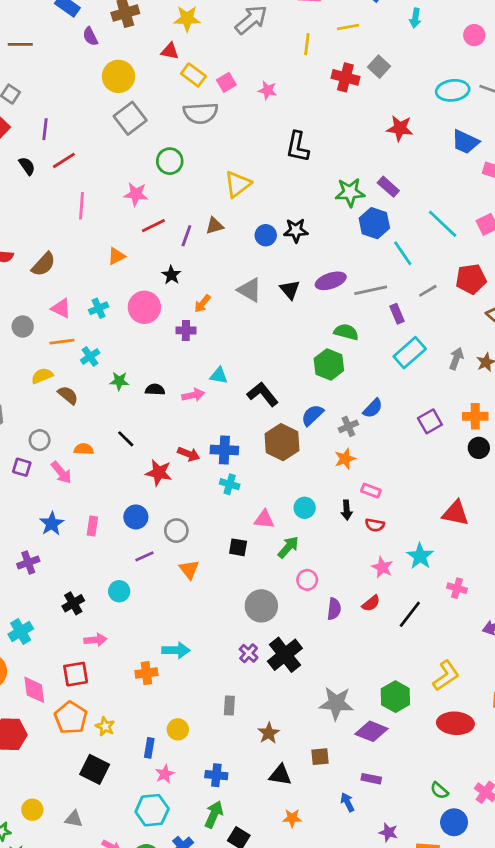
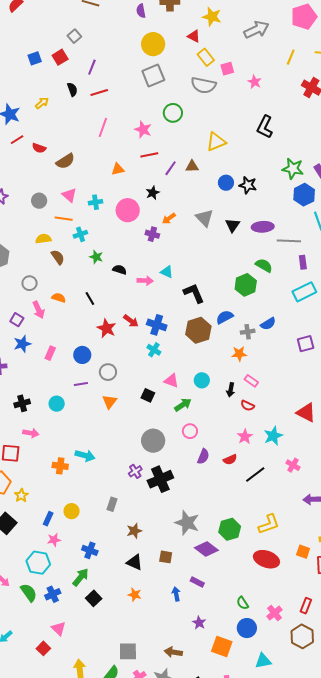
purple square: (22, 467) -> (17, 320), moved

